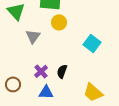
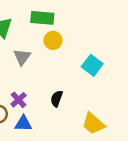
purple cross: (41, 71) -> (19, 100), moved
blue triangle: (46, 92) -> (23, 124), moved

